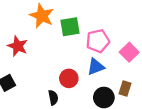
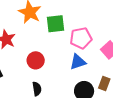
red circle: (69, 78) -> (36, 60), moved

